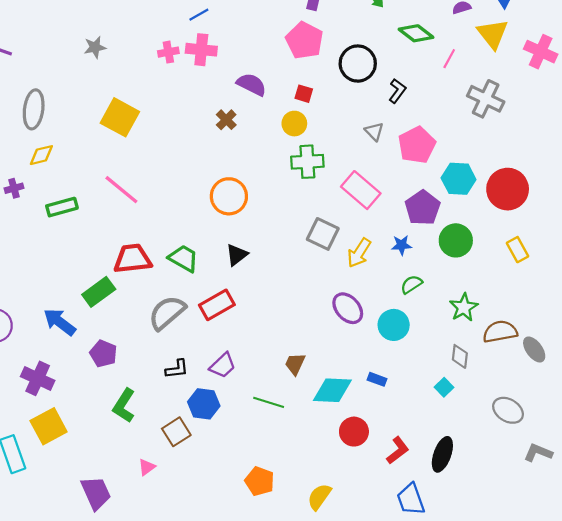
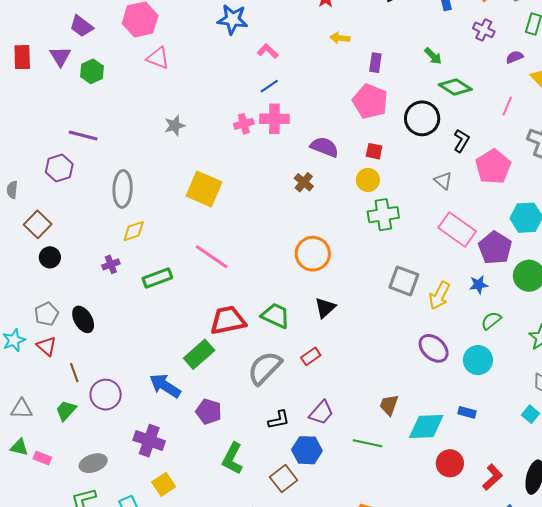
green diamond: (416, 33) -> (455, 87), moved
pink pentagon: (417, 145) -> (493, 167), moved
pink rectangle: (361, 190) -> (457, 229), moved
red rectangle: (217, 305) -> (311, 356), size x0.6
yellow square: (49, 426) -> (164, 484), size x0.7

